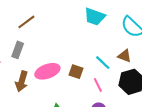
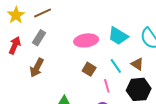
cyan trapezoid: (95, 17) -> (118, 36), moved
brown line: (26, 22) -> (43, 13), moved
pink ellipse: (47, 71) -> (86, 40), moved

